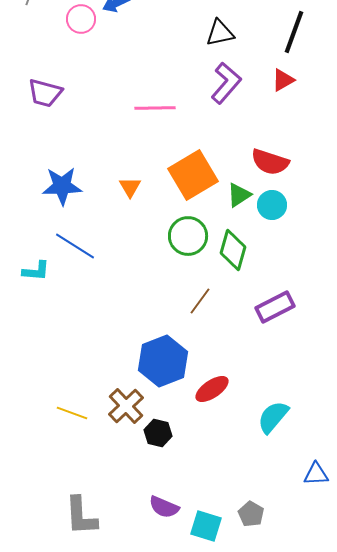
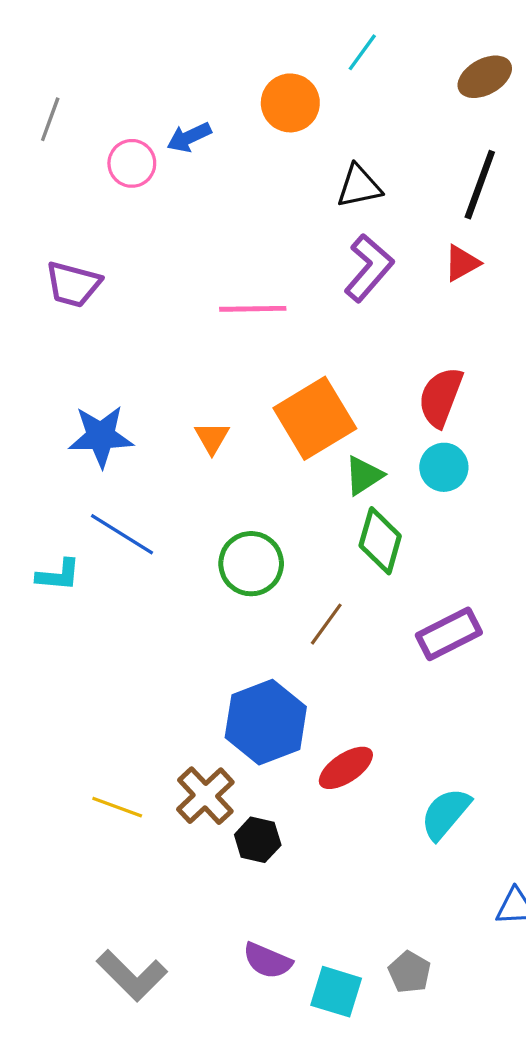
red semicircle: (270, 162) -> (441, 397), turned 93
green triangle: (239, 195) -> (364, 475), moved
green circle: (188, 236) -> (251, 564), moved
gray L-shape: (81, 516) -> (132, 975), turned -42

